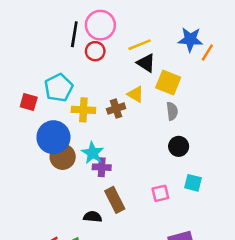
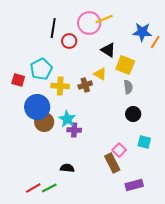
pink circle: (100, 25) -> (89, 23), moved
yellow line: (140, 45) -> (104, 19), moved
pink square: (160, 193) -> (119, 150), turned -32
brown rectangle: (115, 200) -> (112, 163), moved

